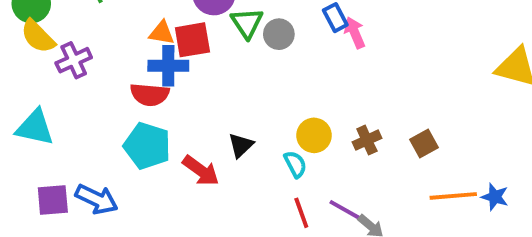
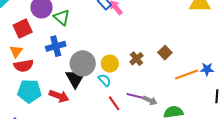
orange triangle: (162, 33) -> (16, 51), moved, turned -48
gray circle: (279, 34) -> (83, 63), moved, size x1.6
red square: (192, 40) -> (23, 29), moved
blue cross: (168, 66) -> (56, 46), moved
black triangle: (241, 145) -> (75, 78), size x1.5

